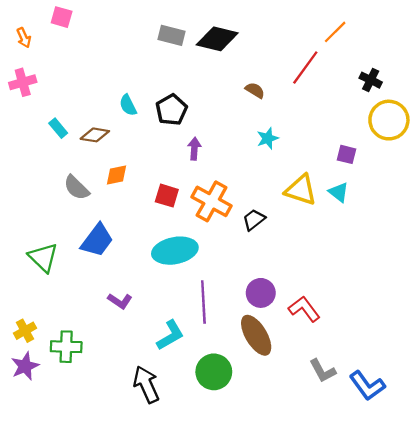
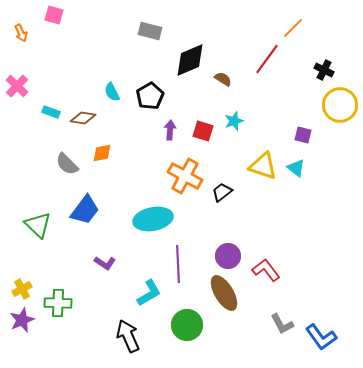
black diamond: (217, 39) -> (190, 60), moved, turned -36
pink cross: (23, 82) -> (17, 86), moved, turned -30
cyan rectangle: (58, 128) -> (51, 112), turned -30
red square: (167, 196) -> (203, 131), moved

